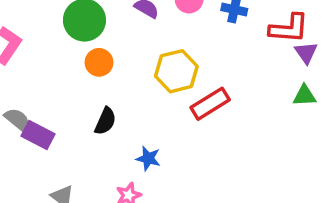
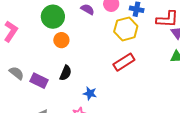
yellow hexagon: (176, 71) -> (126, 29), moved
purple rectangle: (38, 135) -> (39, 81), moved

